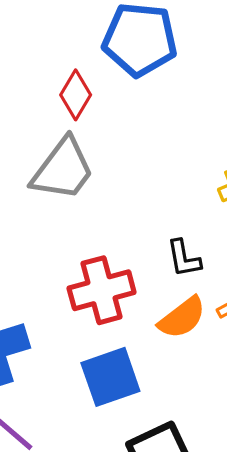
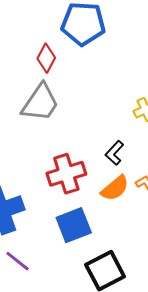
black L-shape: (184, 258) -> (114, 153), turned 55

